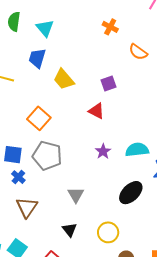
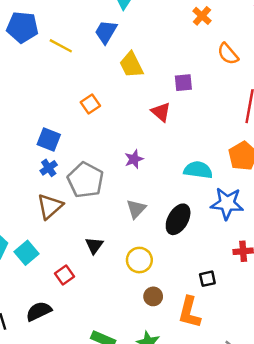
orange square: (39, 118) -> (90, 104), size x0.7
purple star: (103, 151) -> (134, 159), moved
gray pentagon: (47, 156) -> (85, 180), moved
black ellipse: (131, 193) -> (178, 219), turned -30
gray triangle: (76, 195) -> (136, 209), moved

